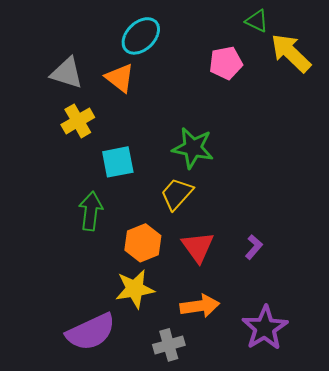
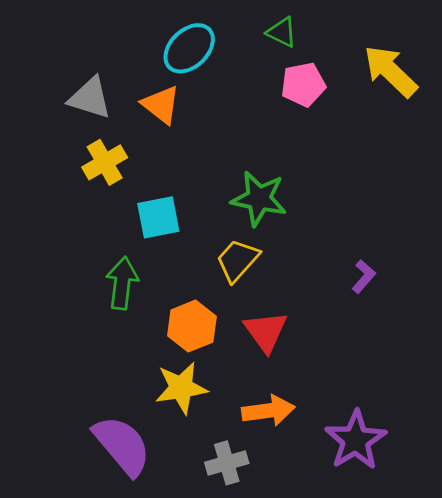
green triangle: (257, 21) -> (282, 32), moved
purple L-shape: (254, 247) -> (364, 276), moved
purple semicircle: (91, 332) -> (122, 445), turned -105

